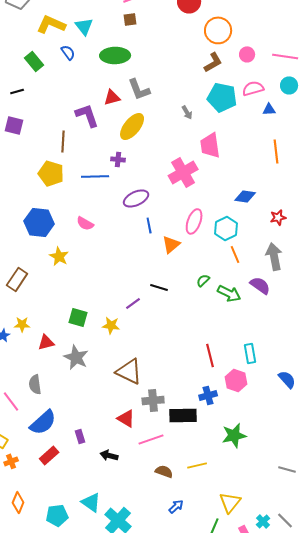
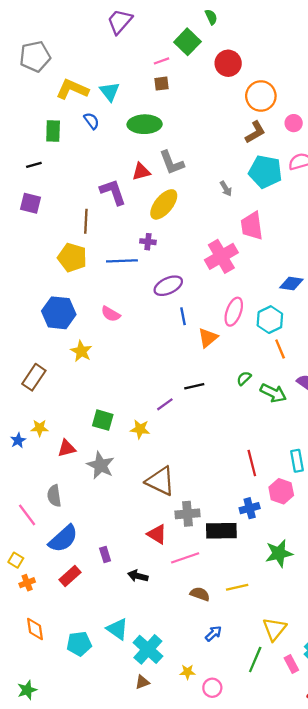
green rectangle: (34, 61) -> (53, 131), turned 42
black line: (159, 287) -> (194, 386), turned -30
orange diamond: (18, 502) -> (35, 629), turned -30

